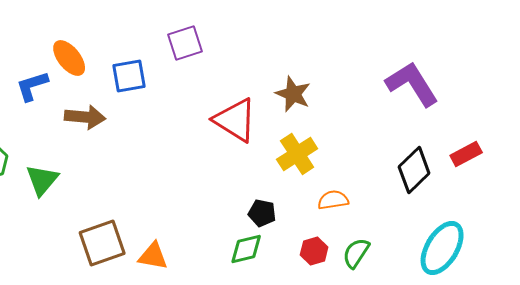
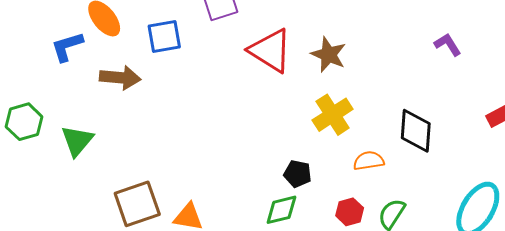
purple L-shape: (412, 84) -> (448, 45), size x0.5
red triangle: (235, 120) -> (270, 51), moved
black diamond: (414, 170) -> (416, 131), moved, turned -42

